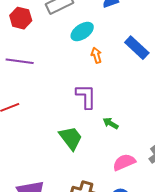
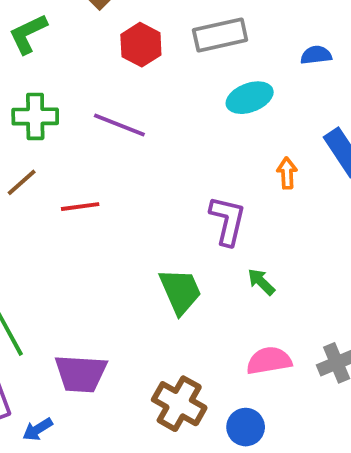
orange arrow: (96, 55) -> (287, 173), moved

